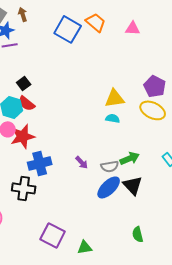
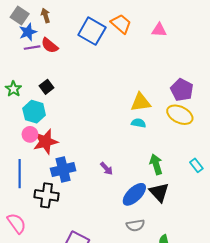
red semicircle: (27, 103) -> (50, 45), moved
green arrow: (130, 158) -> (156, 164), turned -84
gray semicircle: (110, 166) -> (135, 225), moved

